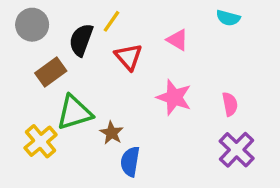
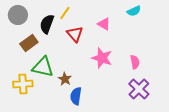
cyan semicircle: (228, 18) -> (134, 11), turned -40
green triangle: (74, 113) -> (43, 67), turned 30
yellow cross: (41, 141) -> (23, 84), turned 36

